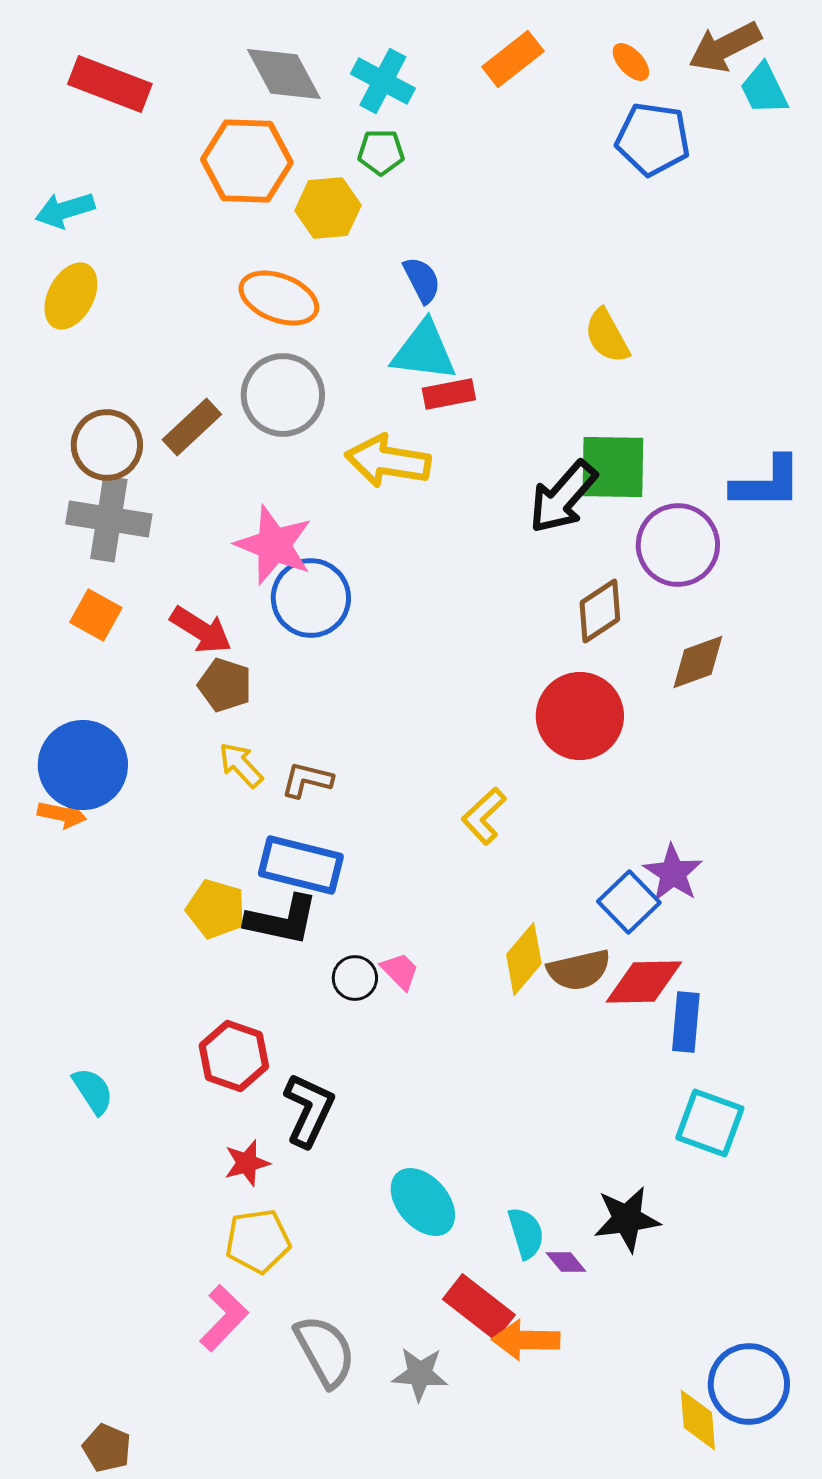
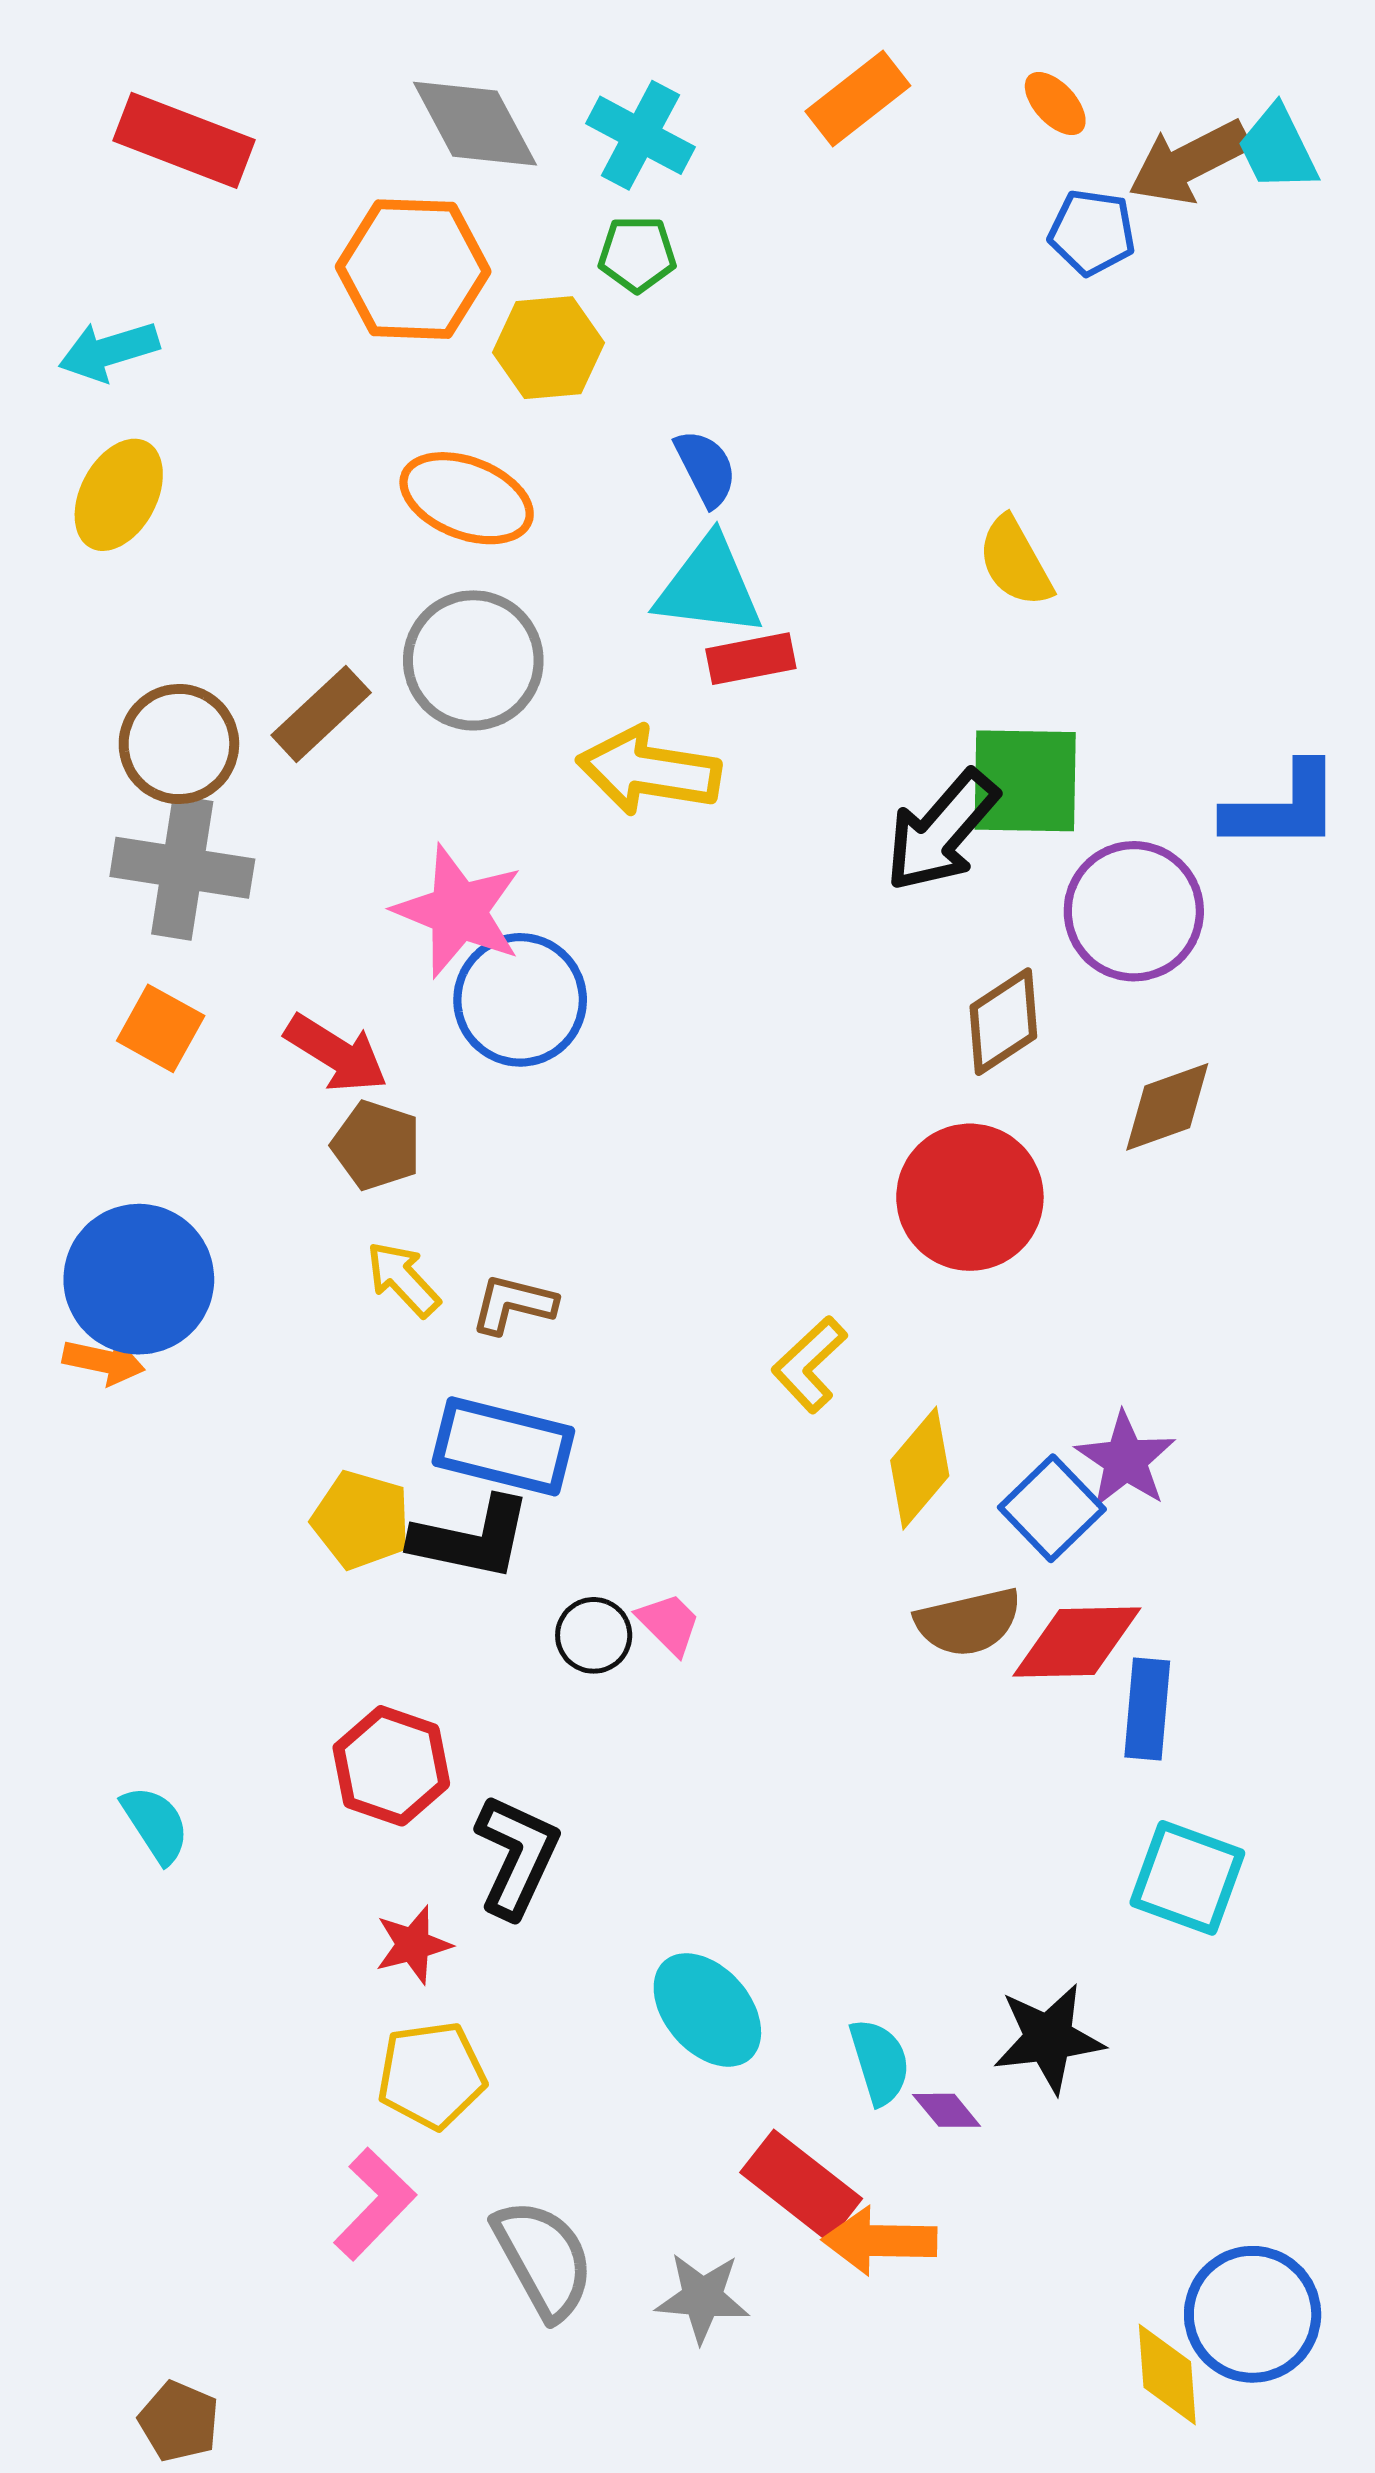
brown arrow: (725, 47) -> (1189, 162), moved
blue pentagon: (653, 139) -> (1092, 232), size x0.7
yellow diamond: (524, 959) -> (920, 1468), moved

